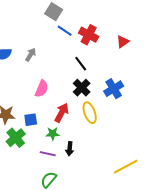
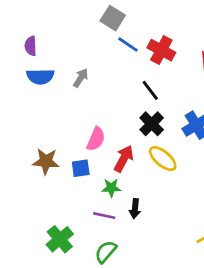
pink semicircle: (42, 89) -> (96, 139), moved
yellow ellipse: (90, 113) -> (163, 159), turned -30
green cross: (16, 138) -> (60, 239), moved

